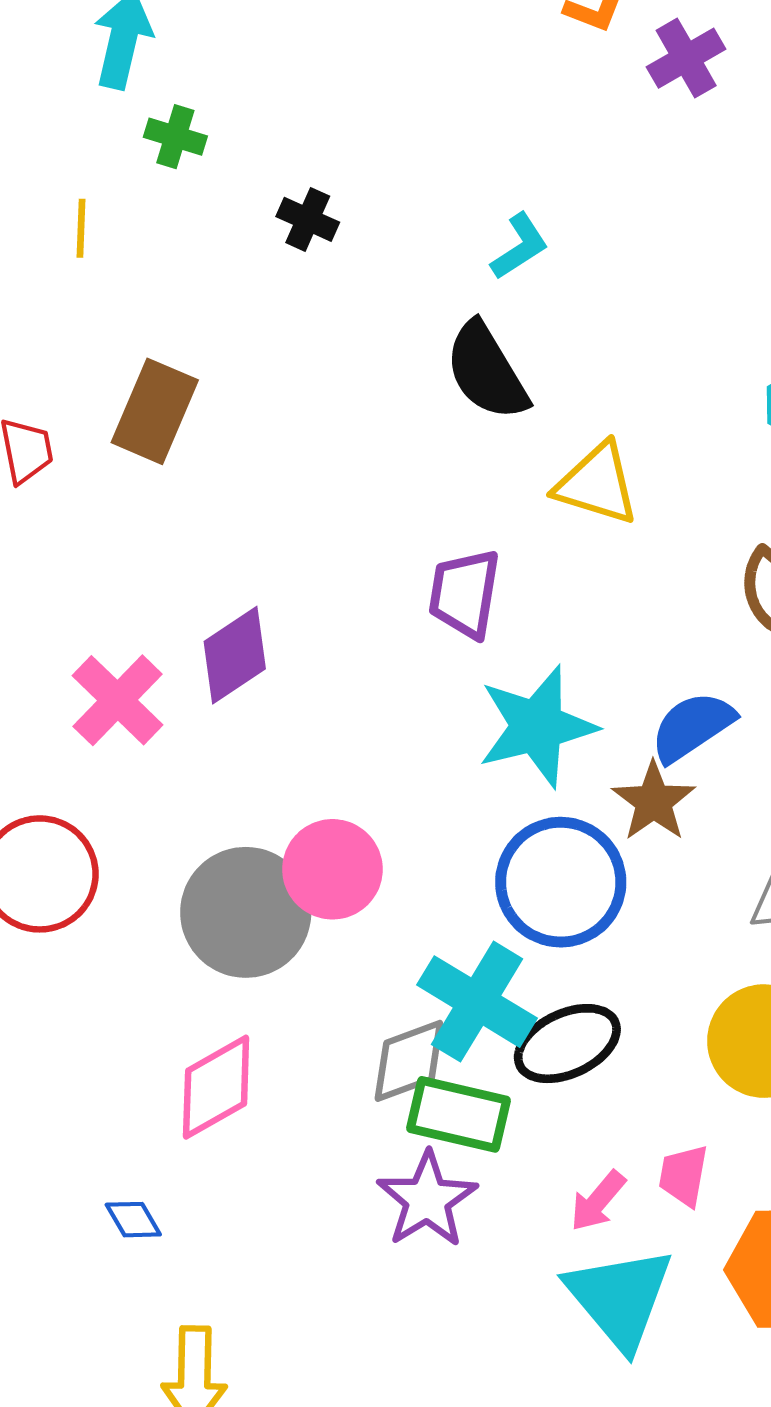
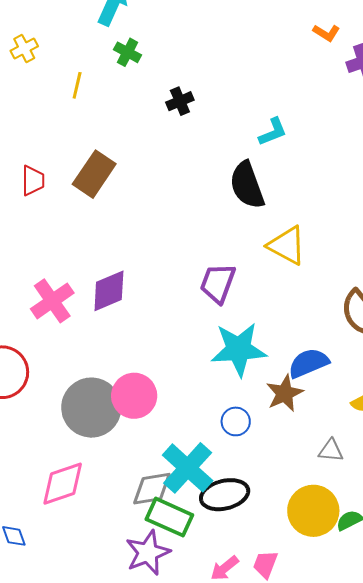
black cross: (308, 219) -> (180, 101), turned 32
blue circle: (561, 882) -> (236, 421), size x0.5

